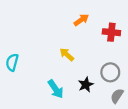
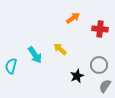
cyan semicircle: (12, 62) -> (11, 66), moved
cyan arrow: (56, 89) -> (35, 55), moved

